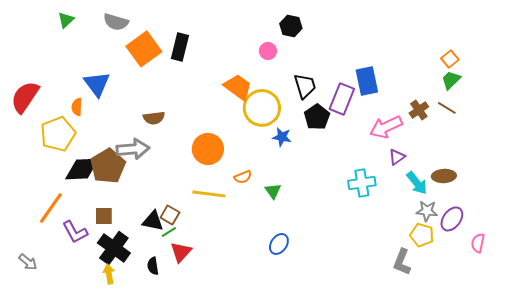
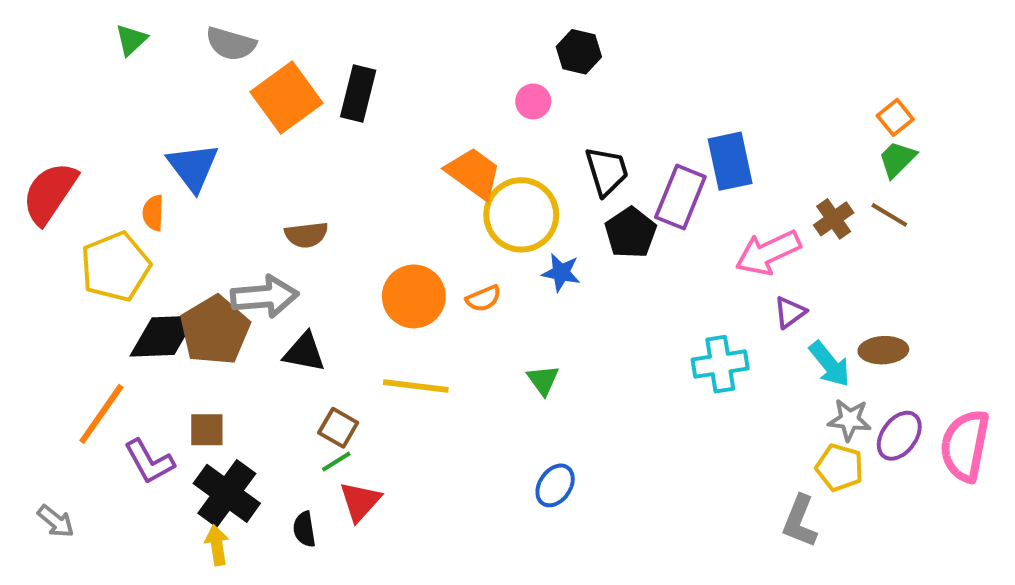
orange semicircle: (243, 177) -> (483, 298), moved
black triangle: (153, 221) -> (304, 352), moved
pink semicircle: (478, 243) -> (965, 446), moved, size x1.8

